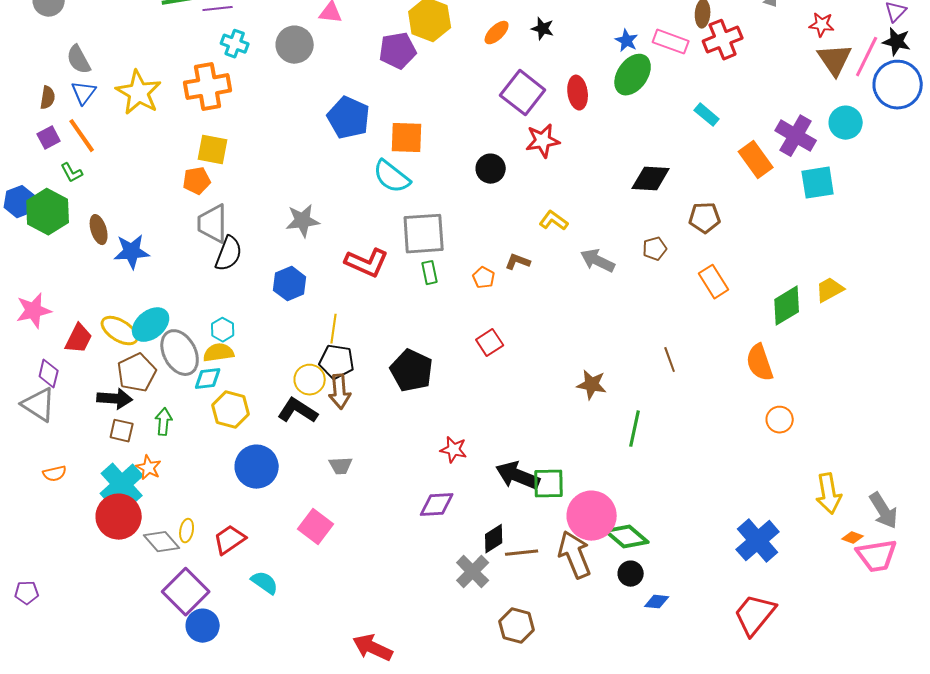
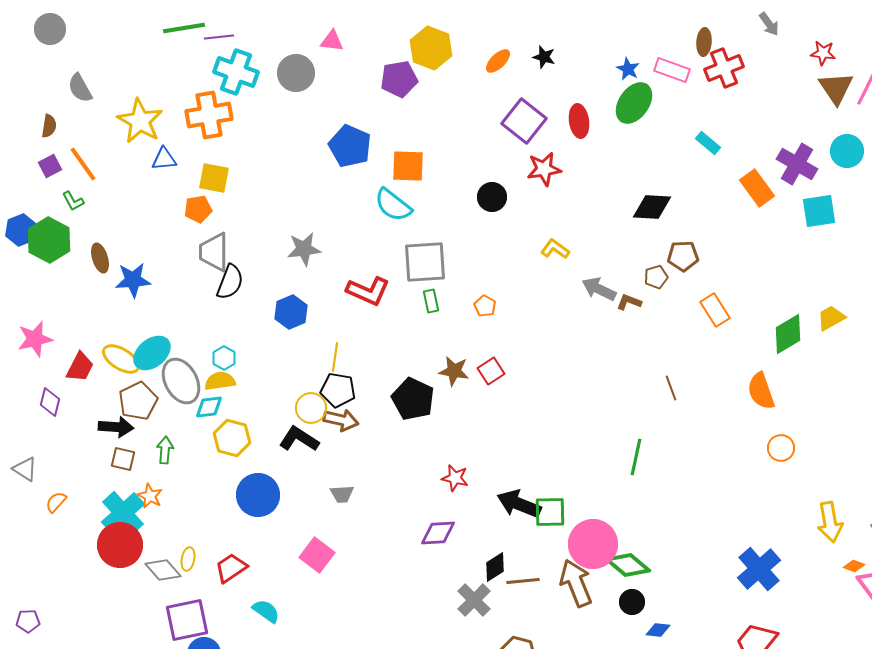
cyan cross: (235, 44) -> (236, 72), size x1.6
blue triangle: (84, 93) -> (164, 159), moved, turned 48
brown pentagon: (705, 218) -> (683, 256), moved
brown L-shape: (518, 262) -> (629, 302), moved
brown star: (592, 385) -> (454, 371), moved
brown arrow: (340, 392) -> (341, 420), turned -72
gray triangle: (39, 405) -> (25, 469), moved, size x0.7
orange semicircle: (55, 474) -> (56, 502), turned 145
purple square: (186, 592) -> (187, 620), turned 33

